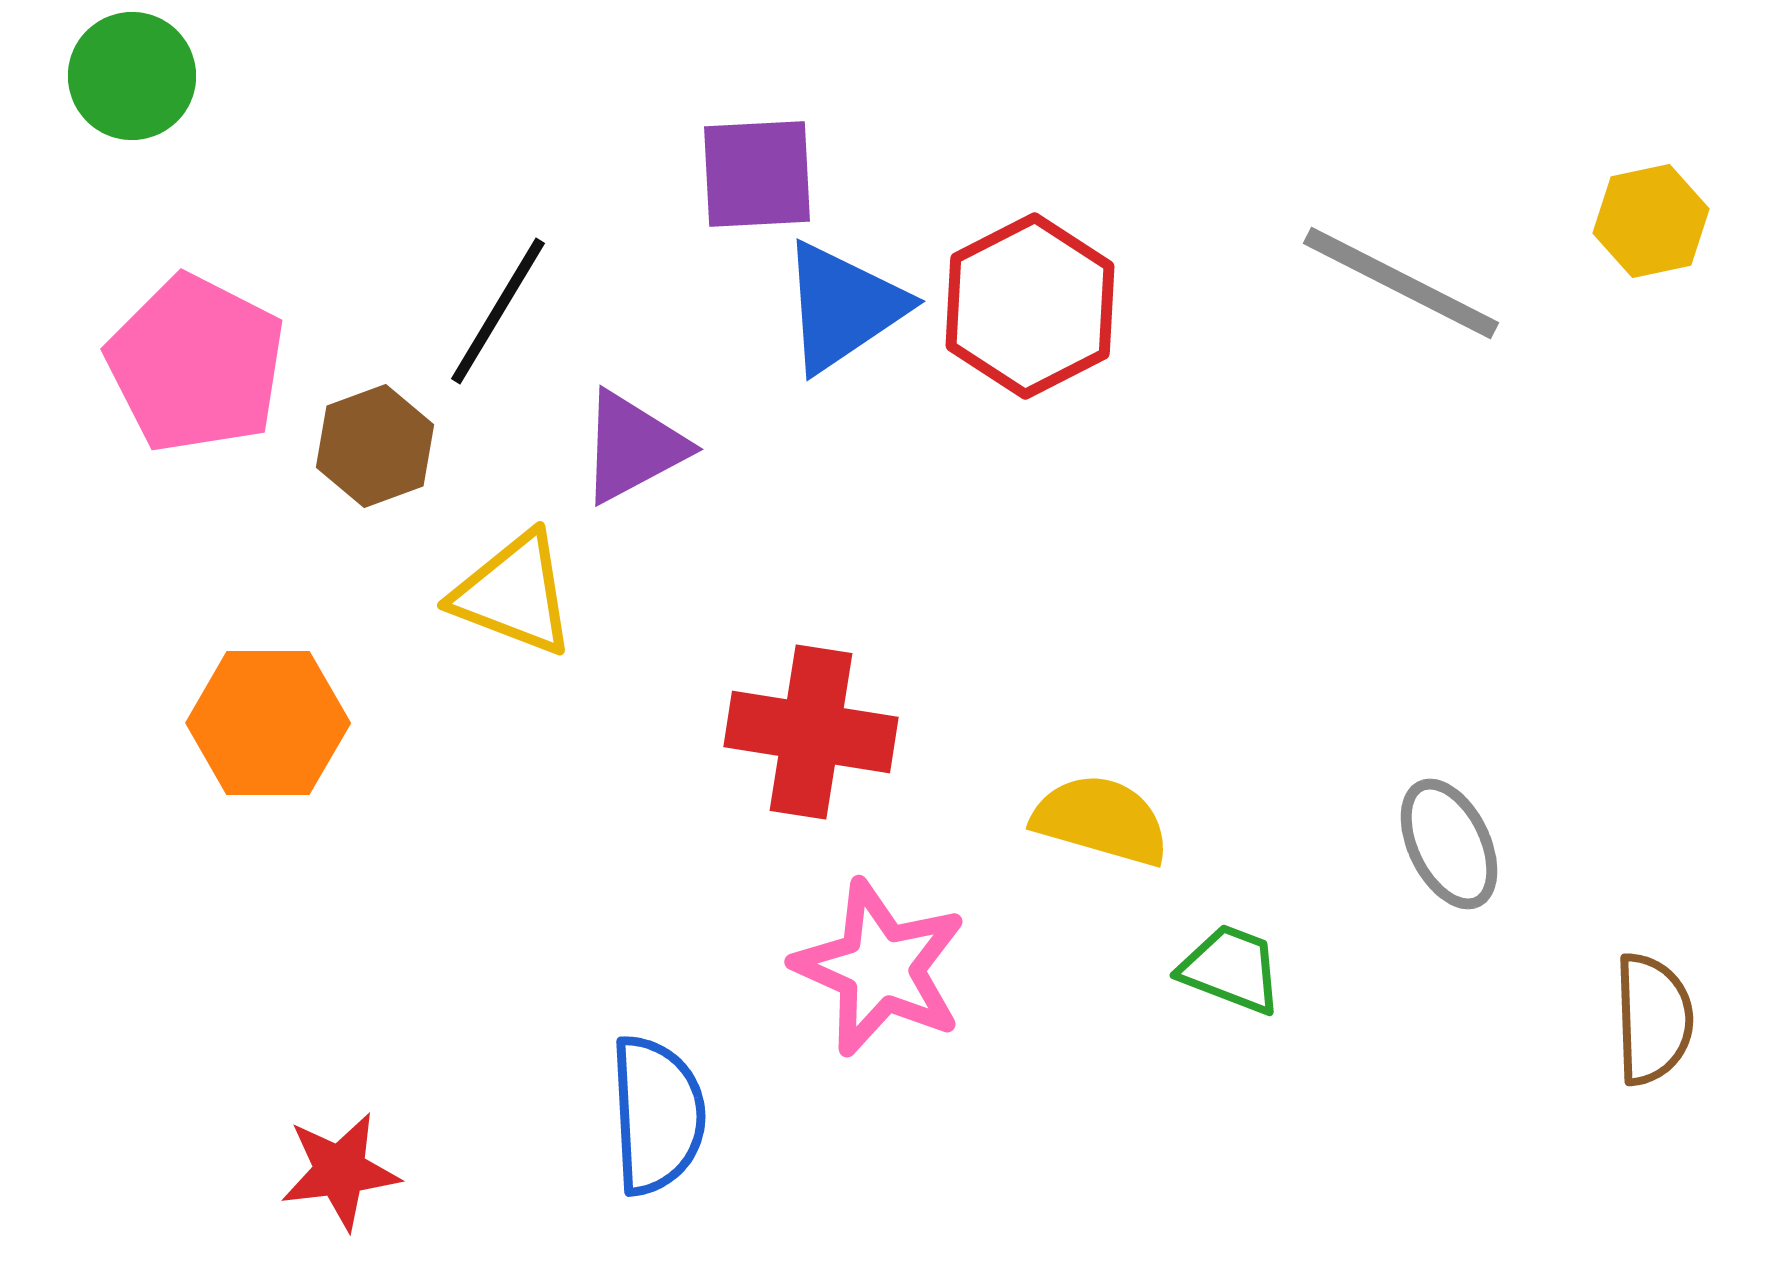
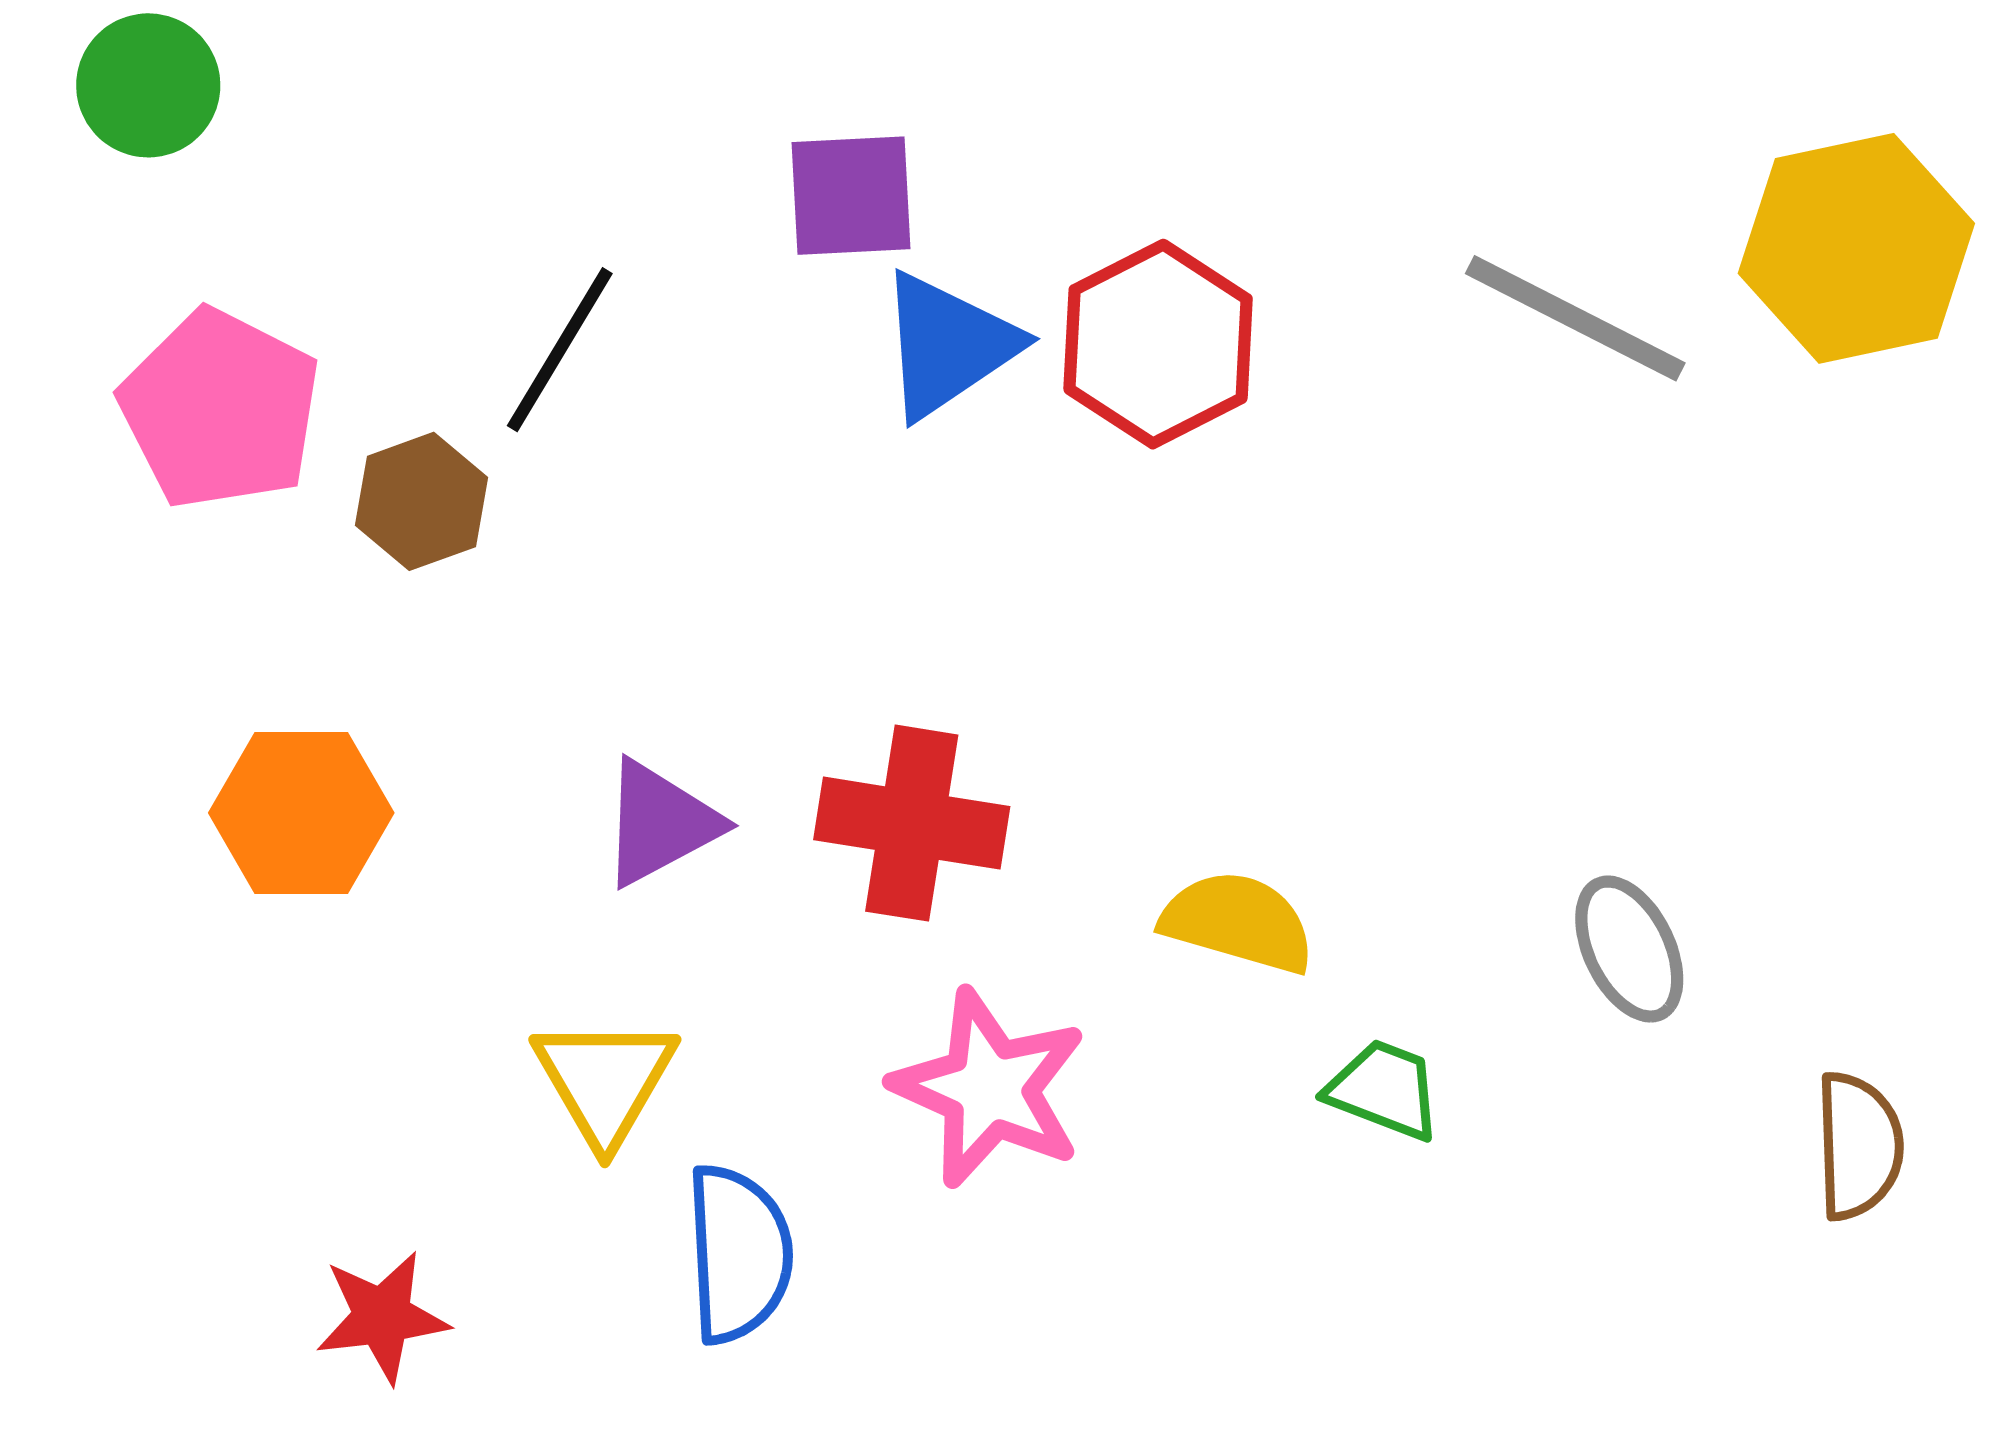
yellow hexagon: (1651, 221) -> (1856, 248), size x1.8
purple triangle: (633, 447) -> (660, 823), moved
yellow triangle: (514, 594) -> (605, 1081), moved, turned 39

